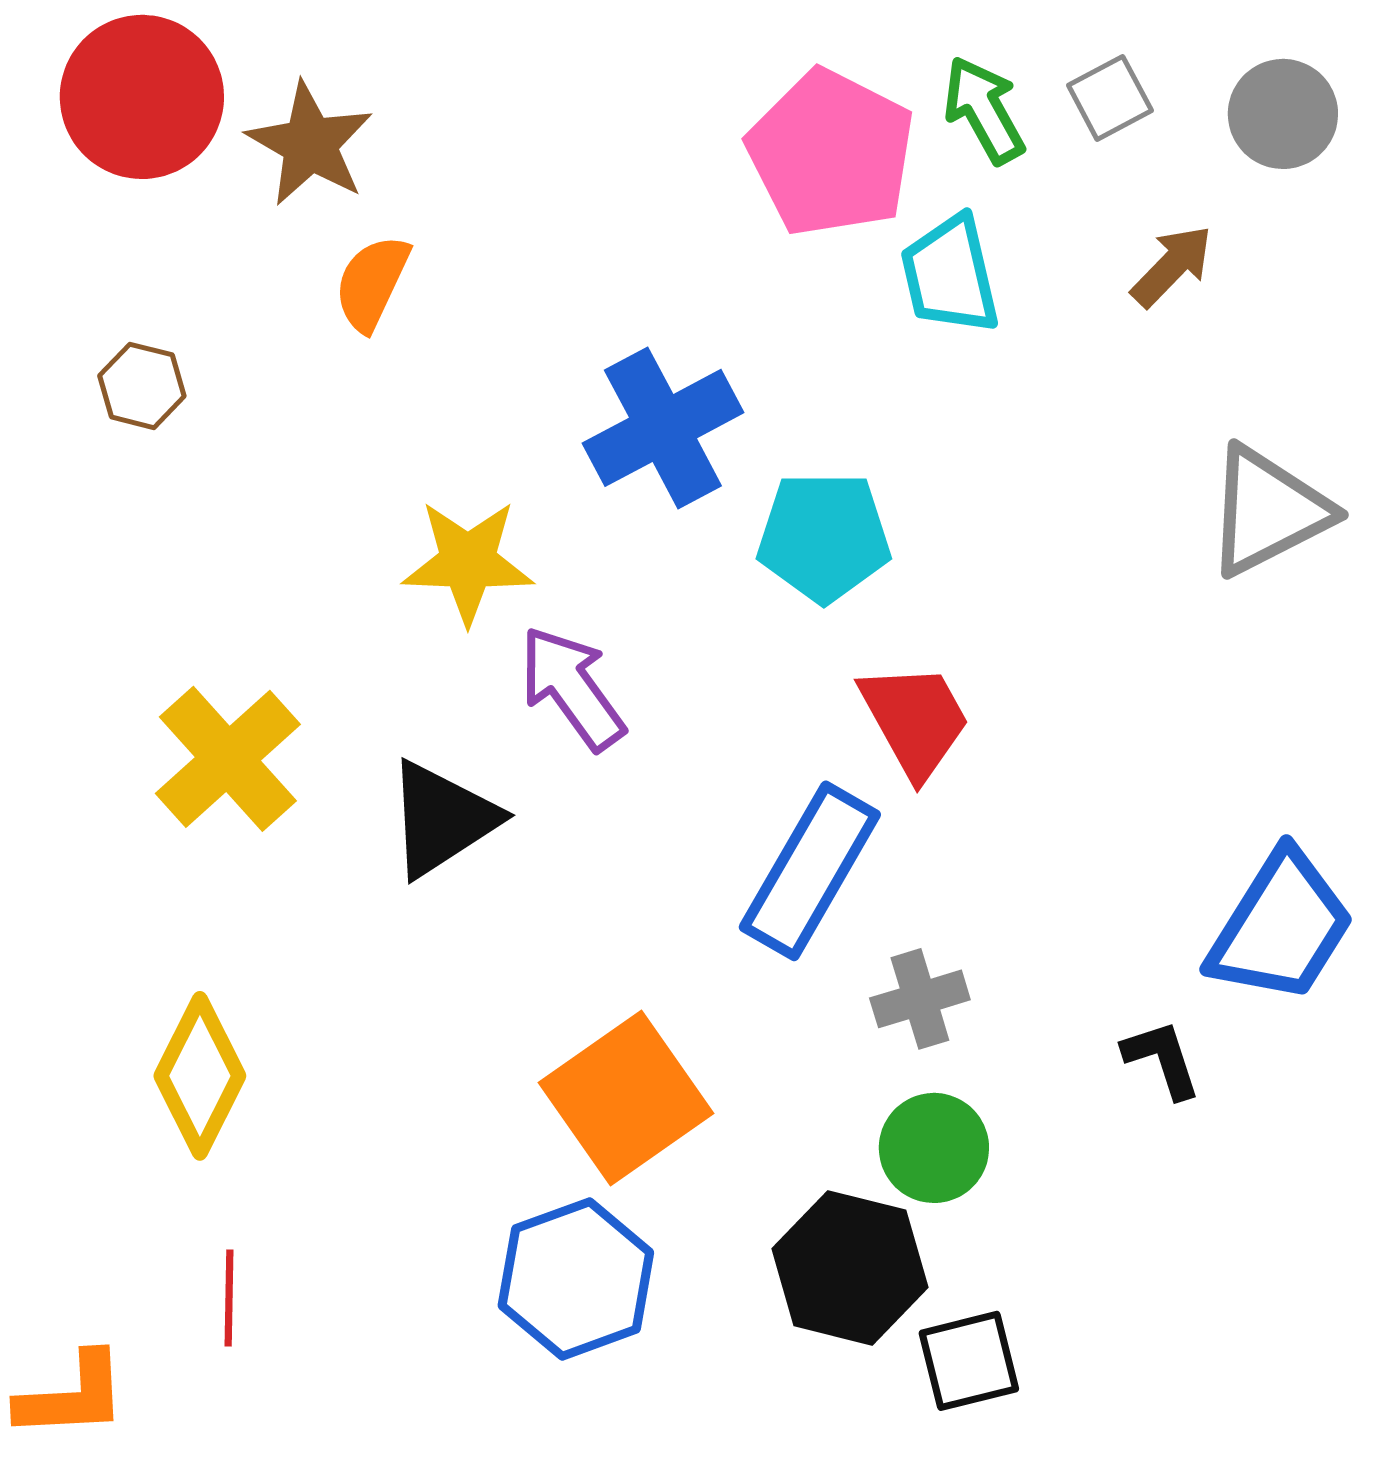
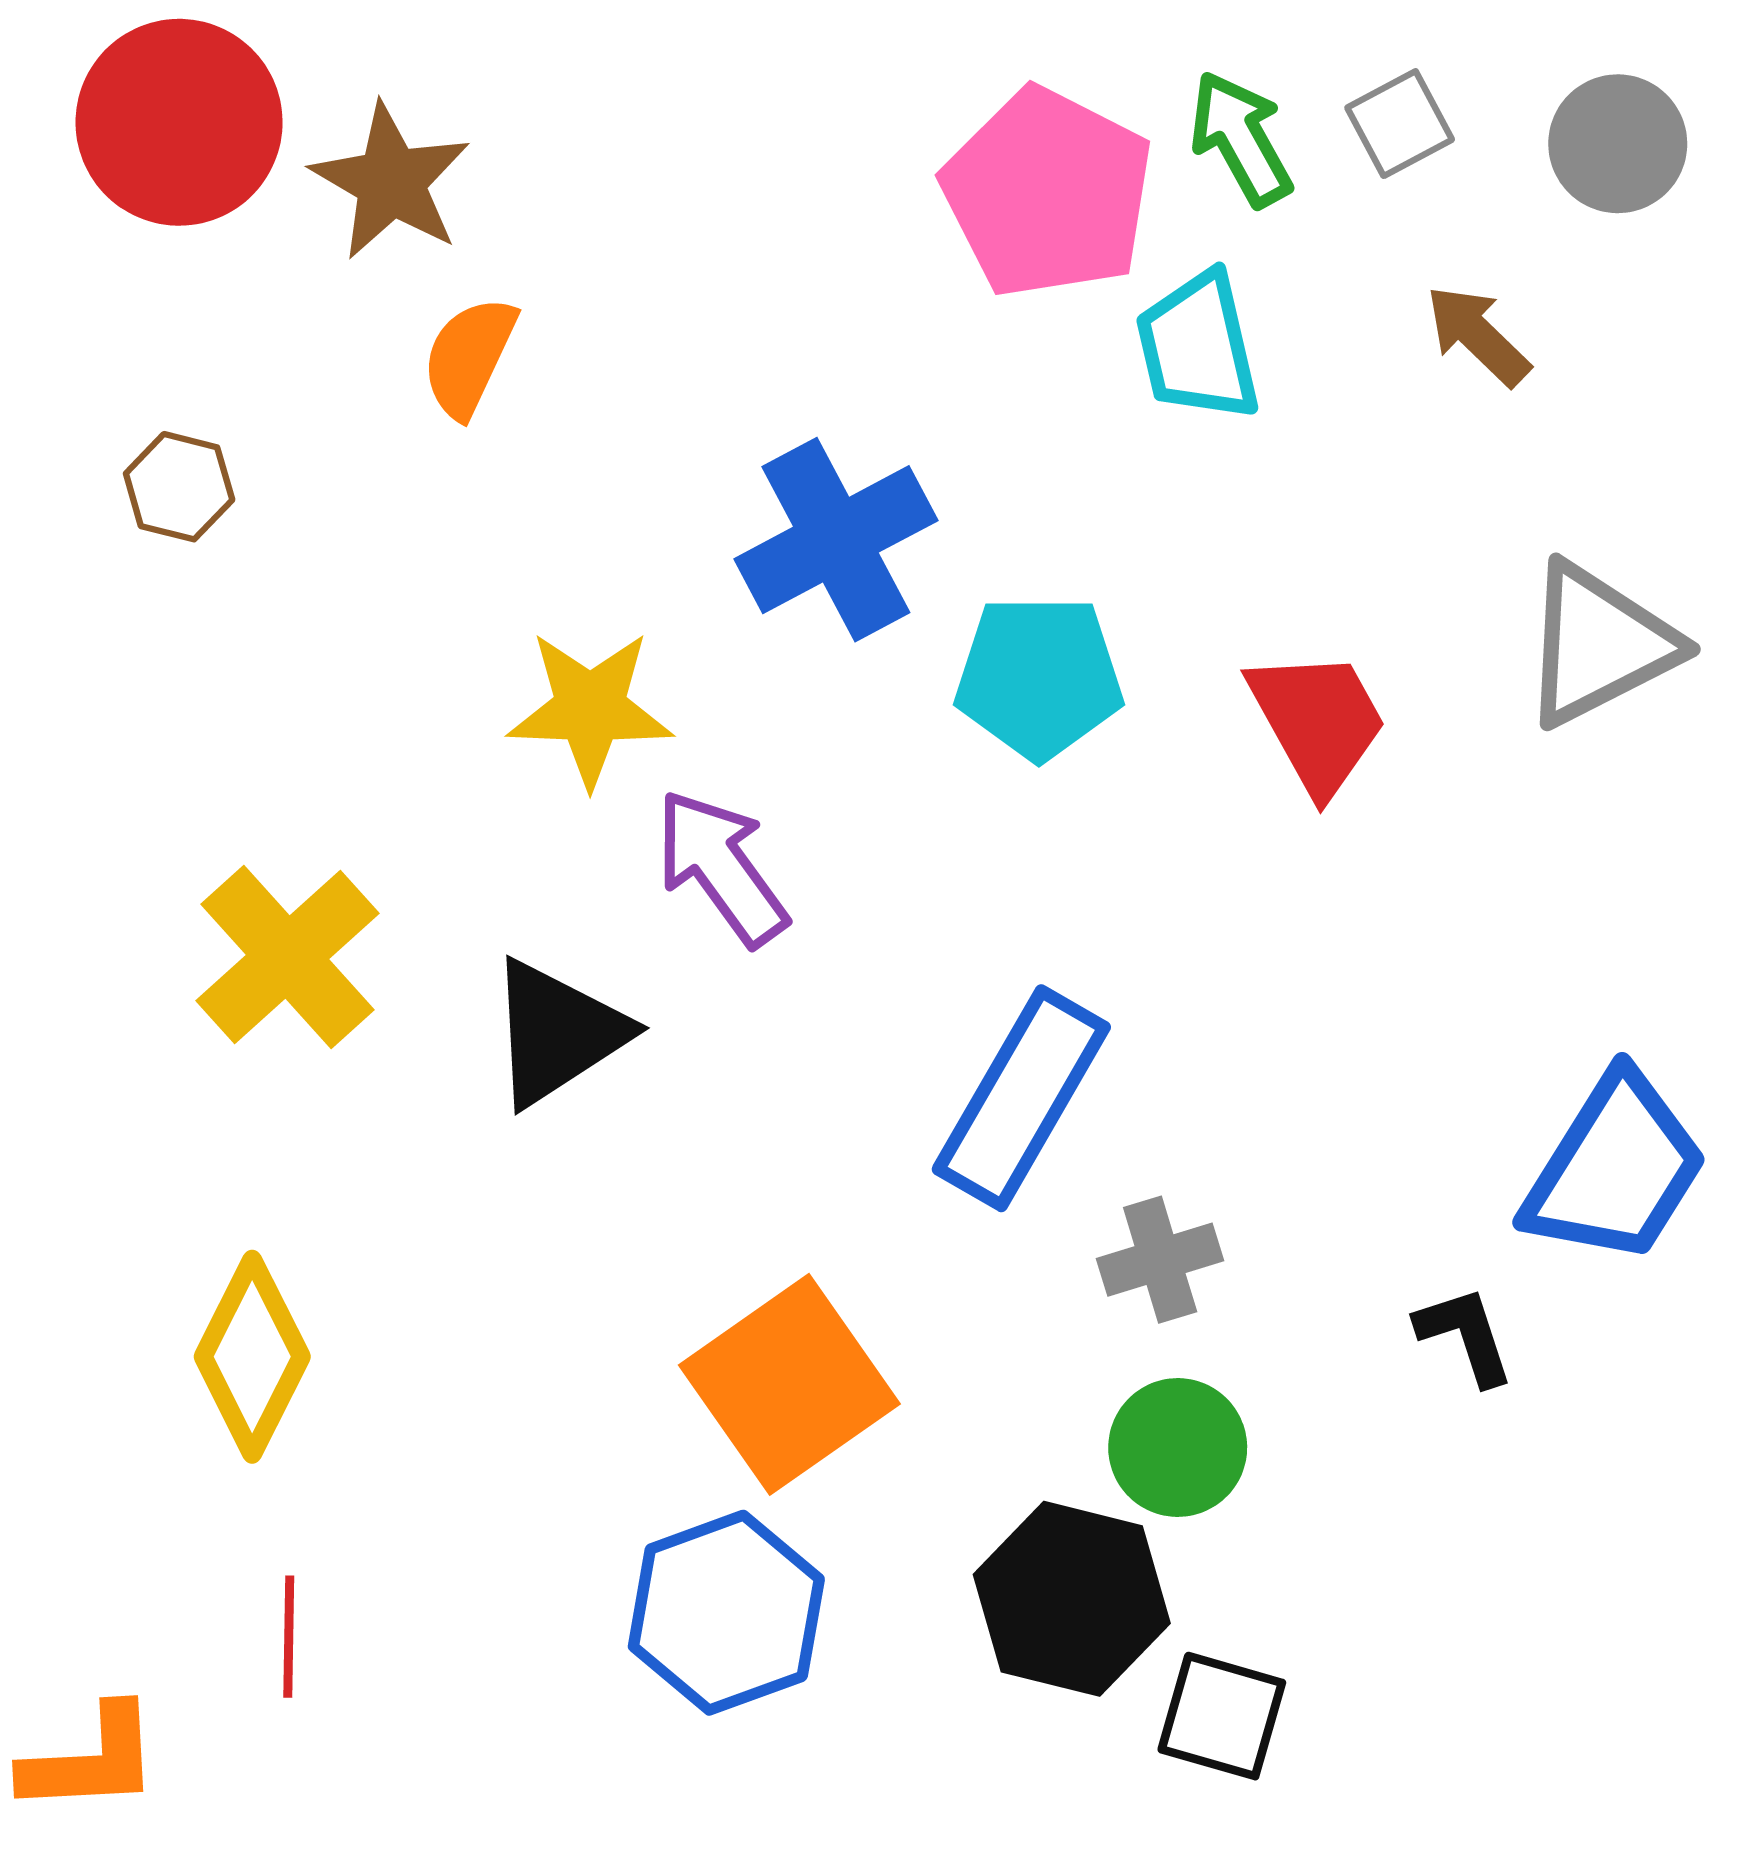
brown arrow: (1172, 266) -> (1478, 335), turned -90
red trapezoid: (915, 720) -> (1318, 721), moved
black square: (969, 1361) -> (1222, 1716), turned 30

